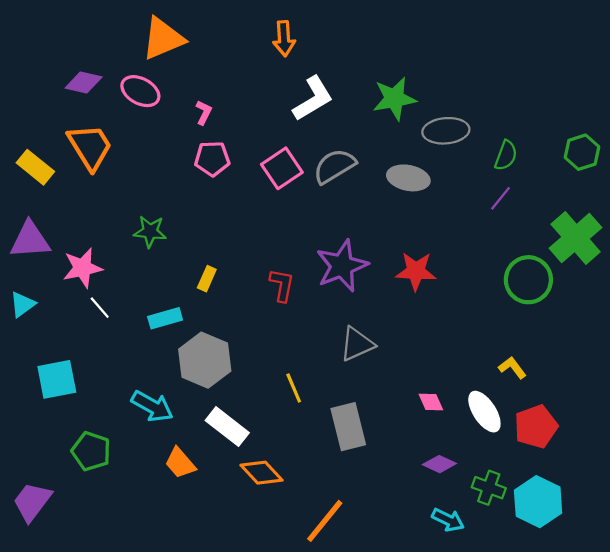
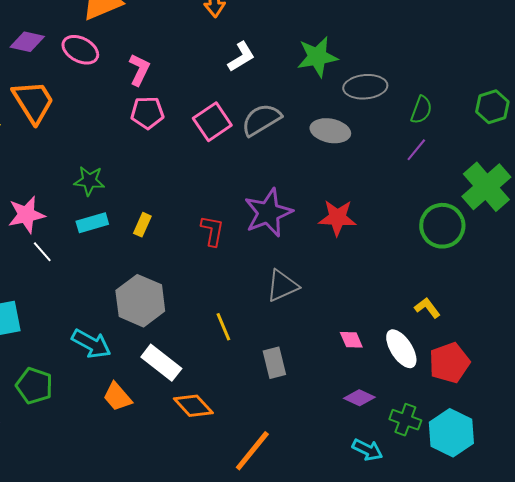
white L-shape: (313, 99) -> (241, 57), size x0.7
pink L-shape: (204, 113) -> (139, 70), size x1.4
cyan rectangle: (165, 318) -> (92, 223), moved
gray rectangle: (348, 427) -> (274, 363), size x0.7

